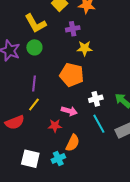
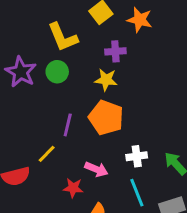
yellow star: (85, 48) -> (106, 80), moved
purple line: (34, 83) -> (68, 125), moved

